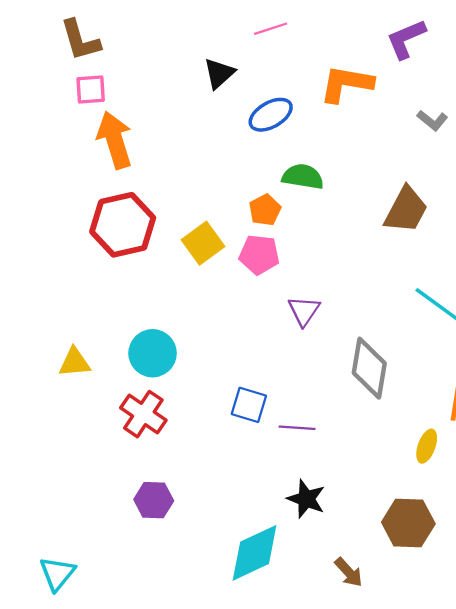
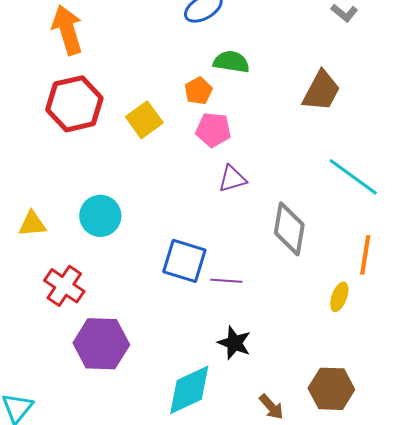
pink pentagon: (259, 255) -> (213, 130), moved
purple triangle: (304, 311) -> (232, 179), turned 40
blue square: (249, 405) -> (184, 261), size x1.4
red cross: (143, 414) -> (64, 286), moved
purple hexagon: (154, 500) -> (101, 344), size x1.6
brown hexagon: (408, 523) -> (331, 389), moved

